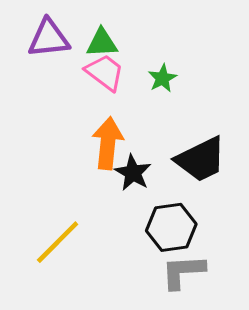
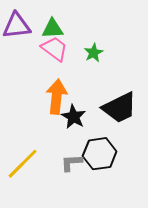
gray L-shape: (183, 272) -> (72, 163), moved, size x0.7

